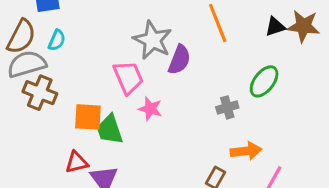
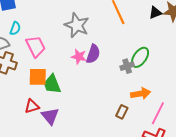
purple semicircle: (179, 60) -> (93, 54), moved
pink trapezoid: (128, 77) -> (36, 46), moved
green ellipse: (264, 81) -> (140, 57), moved
pink star: (150, 109) -> (79, 57), moved

